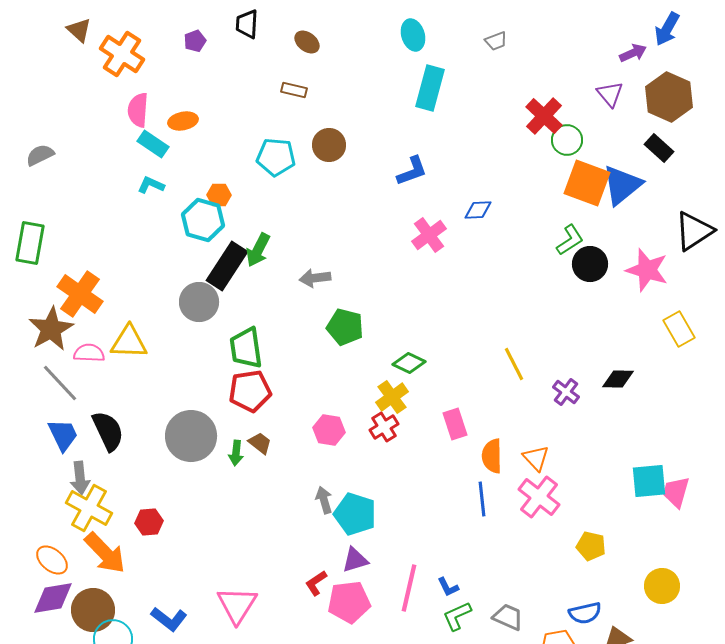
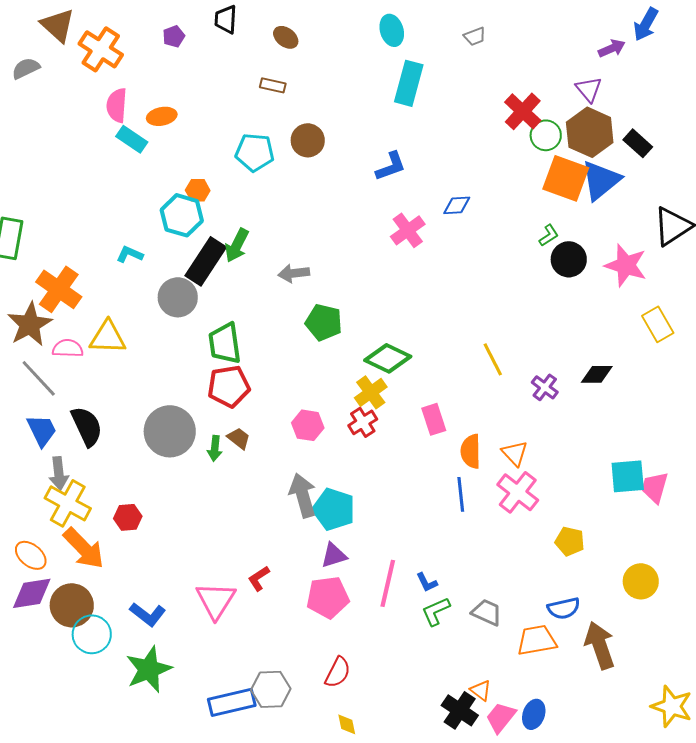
brown triangle: (79, 30) -> (58, 25), size x1.4
brown hexagon: (669, 97) -> (590, 132), moved
gray semicircle: (40, 155) -> (26, 68), moved
cyan L-shape: (151, 185) -> (130, 254), moved
green L-shape: (570, 240) -> (549, 235), size x0.7
green diamond: (409, 363) -> (388, 358), size x1.4
gray arrow: (324, 500) -> (303, 495), size x1.6
red L-shape: (316, 583) -> (259, 578), moved

